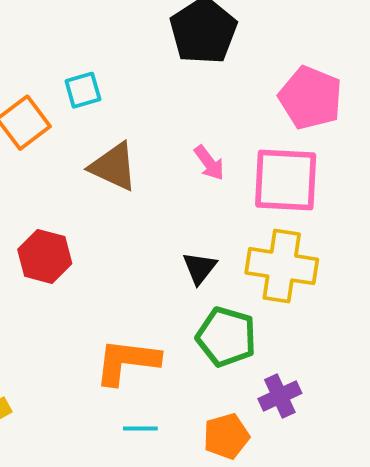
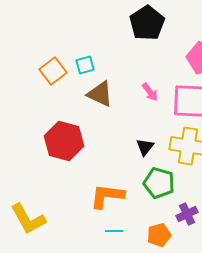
cyan square: (83, 90) -> (85, 65), moved
red hexagon: (45, 256) -> (64, 141), size x1.4

